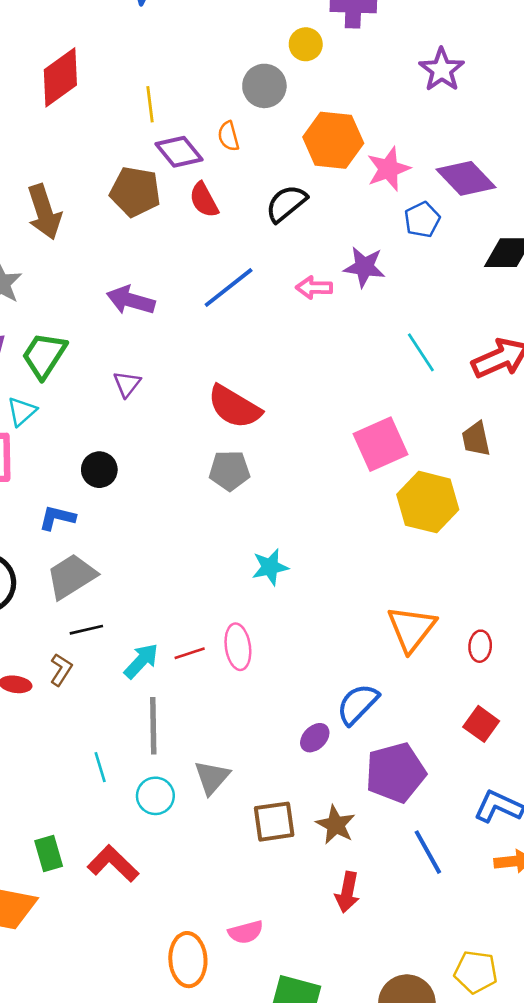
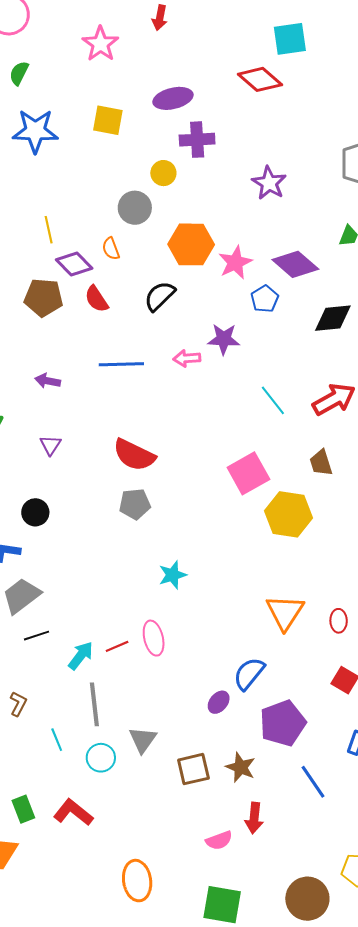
blue line: (229, 288) -> (121, 364), turned 42
purple arrow: (131, 300) -> (48, 381), size x0.7
brown L-shape: (61, 670) -> (18, 704), moved
pink semicircle: (246, 932) -> (219, 840), moved

